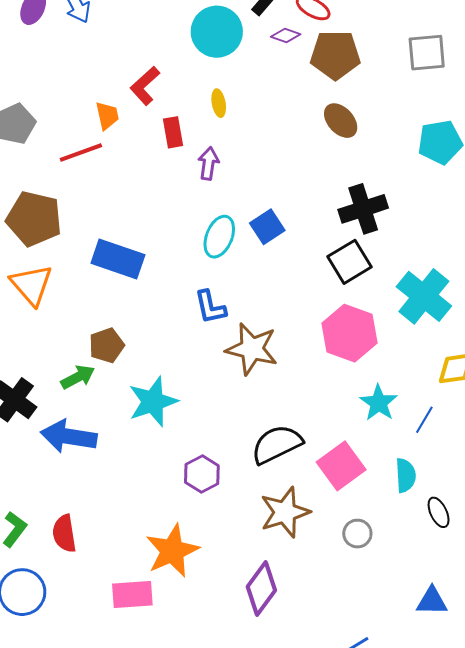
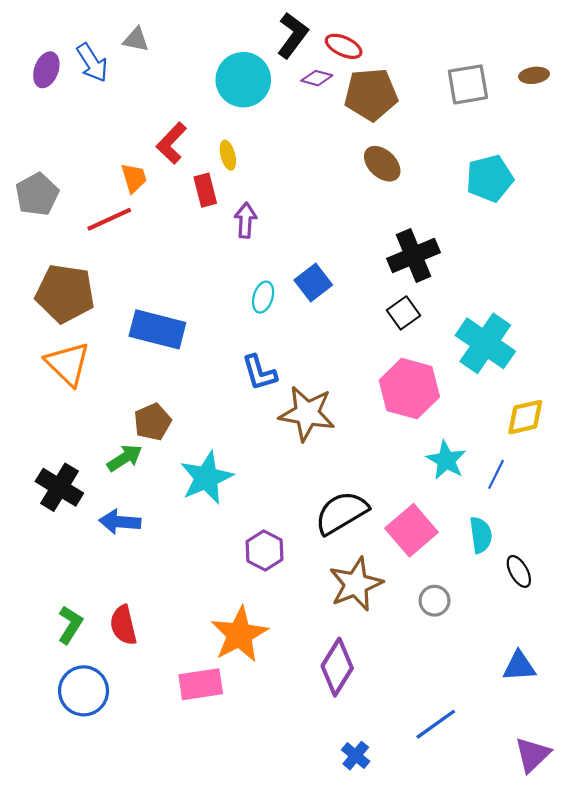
yellow ellipse: (219, 103) -> (228, 155), moved
cyan ellipse: (219, 237) -> (263, 297), size x0.7
black square: (350, 262) -> (404, 313), size x0.7
blue arrow: (69, 436) -> (120, 522), size x0.7

